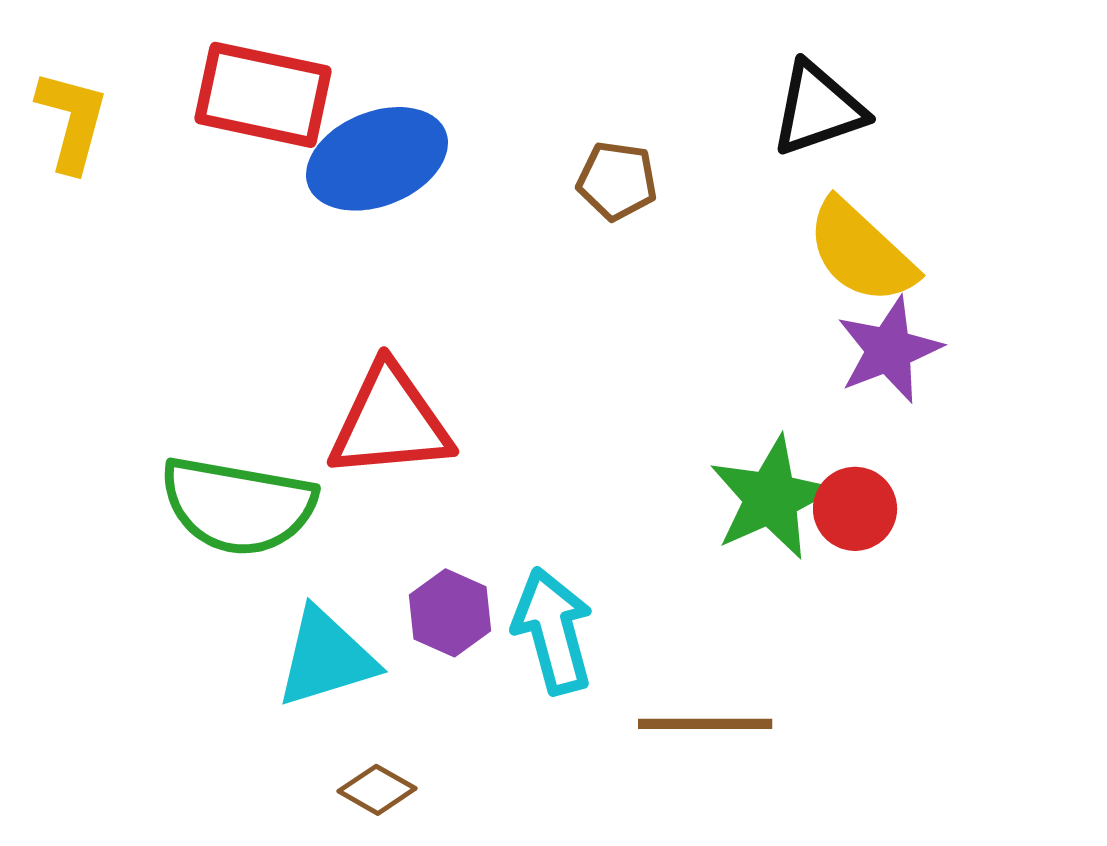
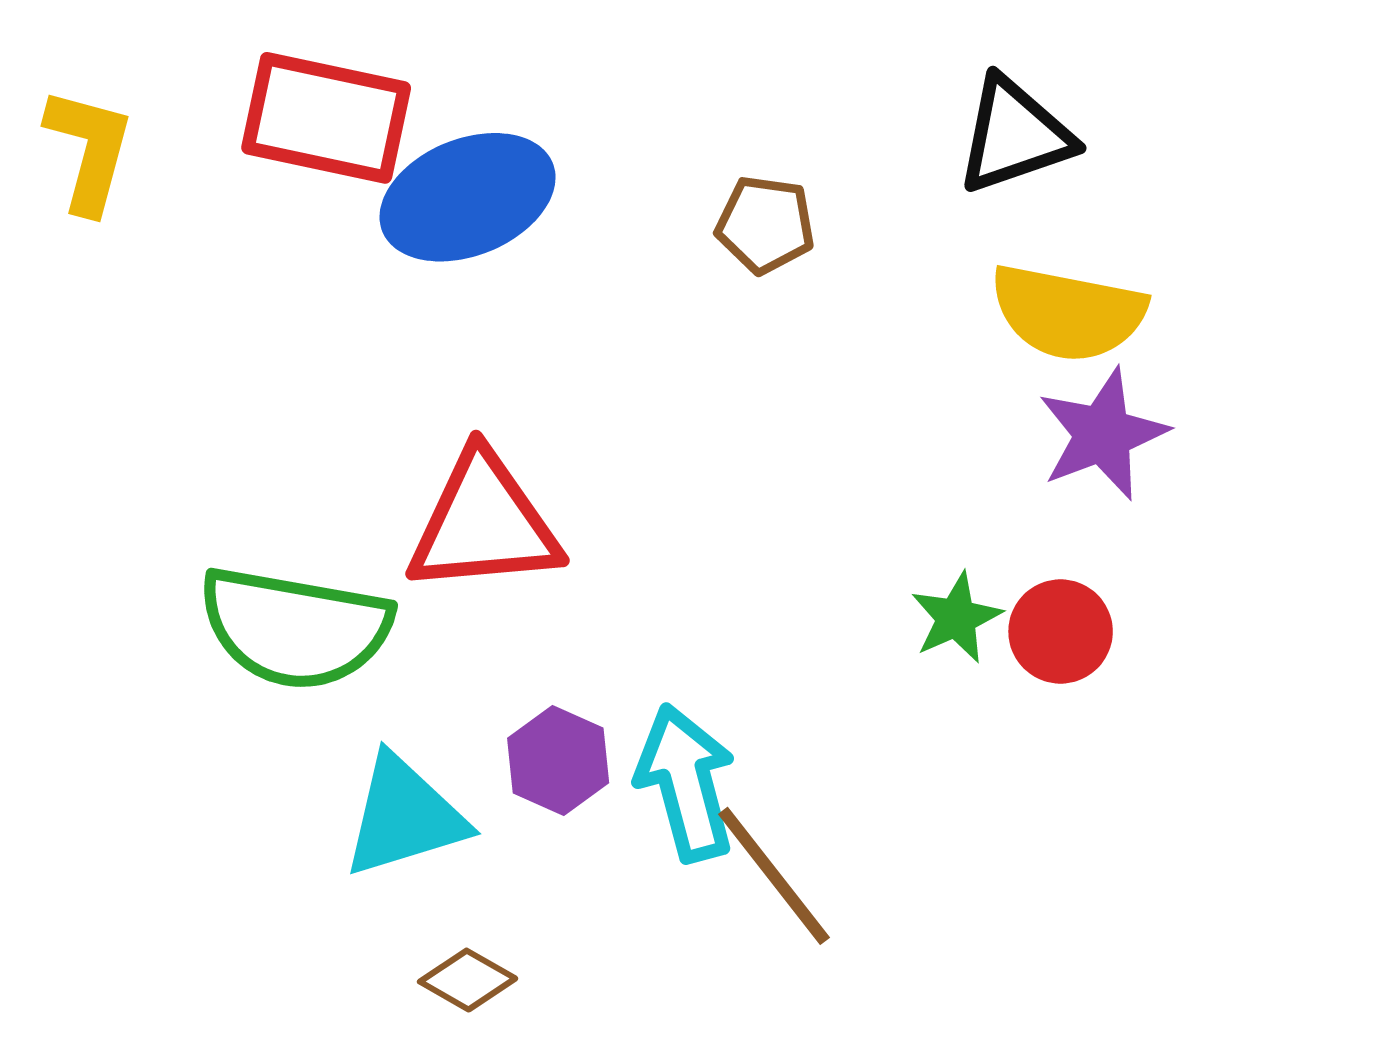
yellow semicircle: (861, 252) -> (1068, 313), turned -32
green star: (771, 498) -> (956, 618), size x0.6
brown line: (705, 724) -> (774, 876), moved, turned 52

